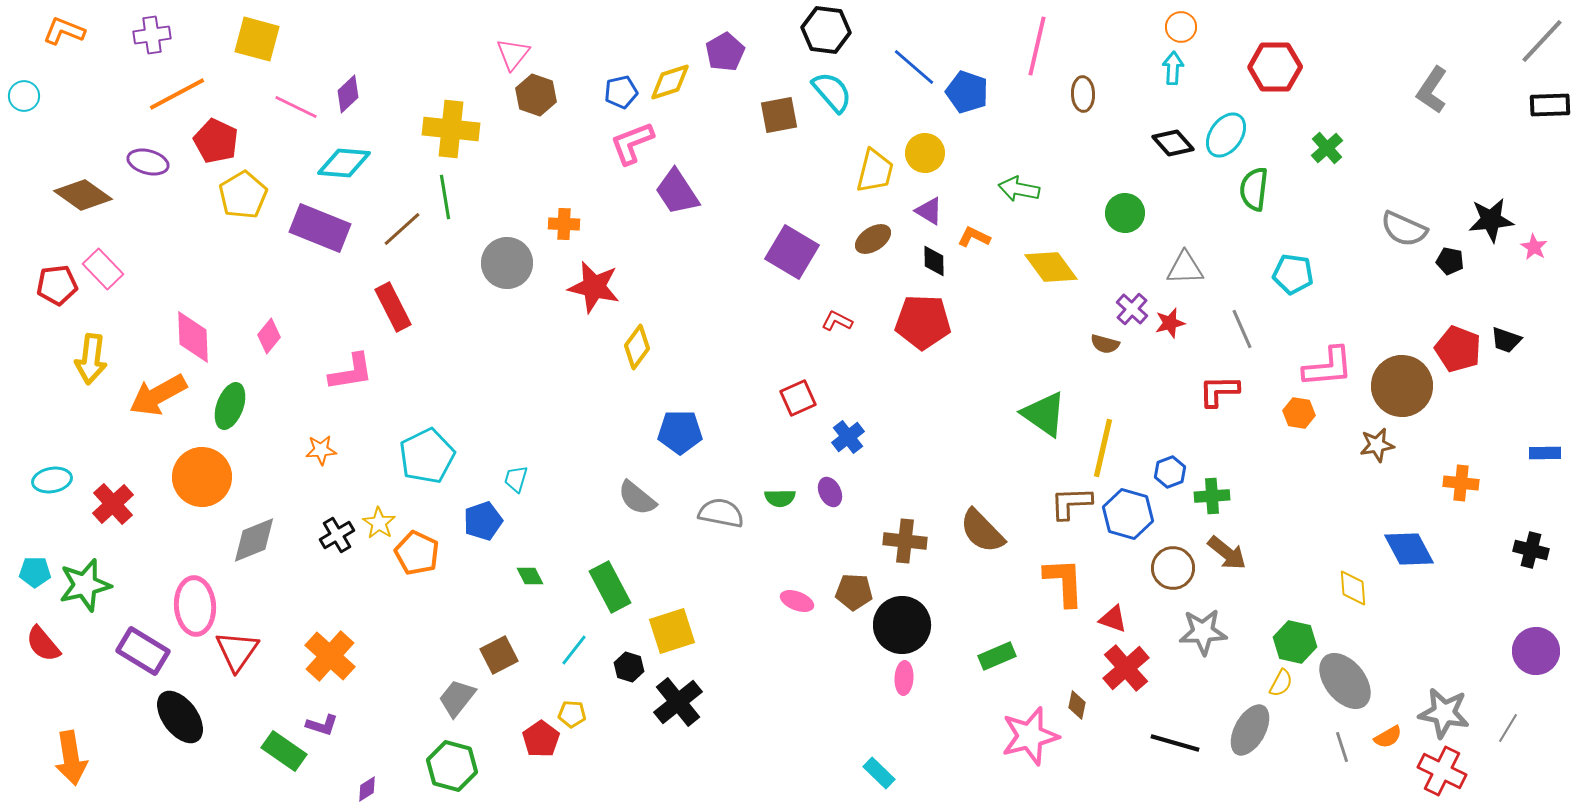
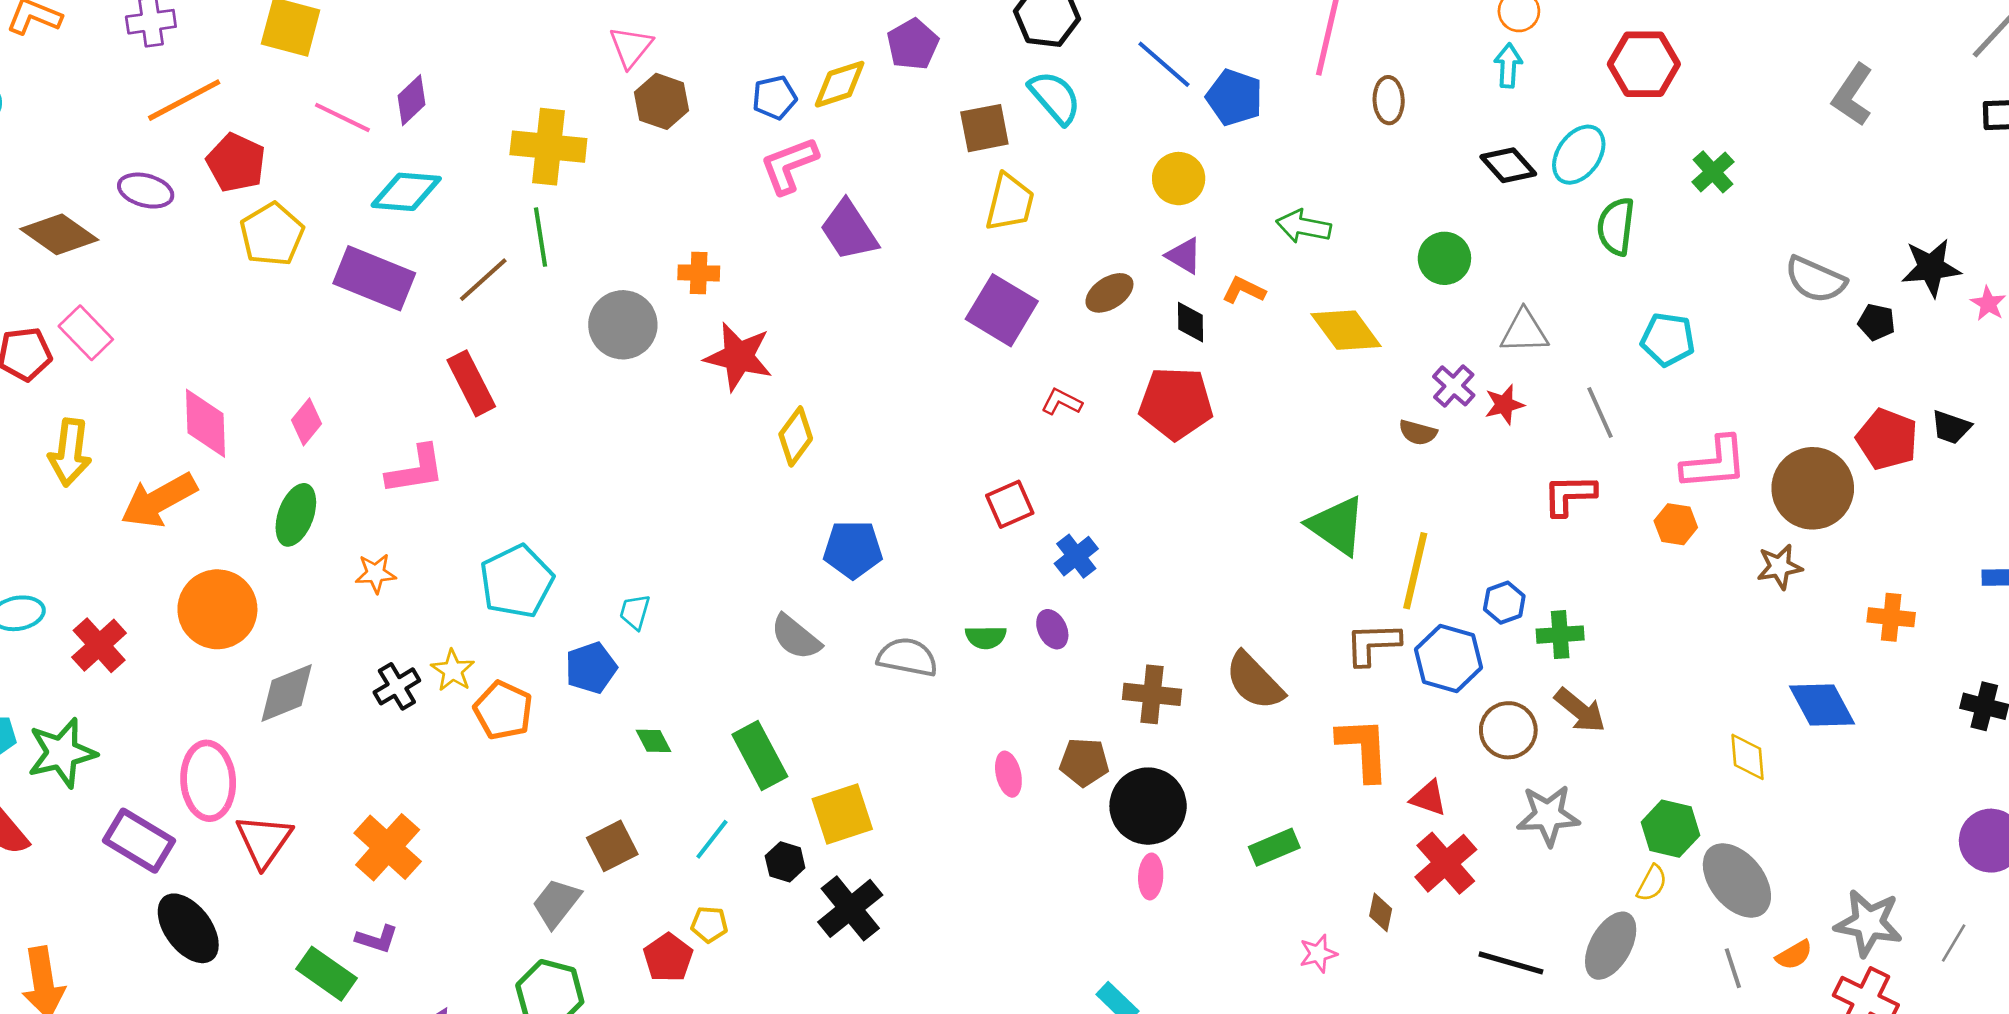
yellow trapezoid: (875, 171) -> (1010, 202), moved
green ellipse: (230, 406) -> (296, 515), moved
pink ellipse: (797, 601) -> (1008, 774), turned 56
pink star: (1030, 736) -> (1318, 954), size x0.5

